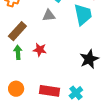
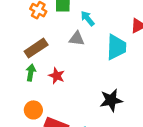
orange circle: (16, 89) -> (33, 110), moved

